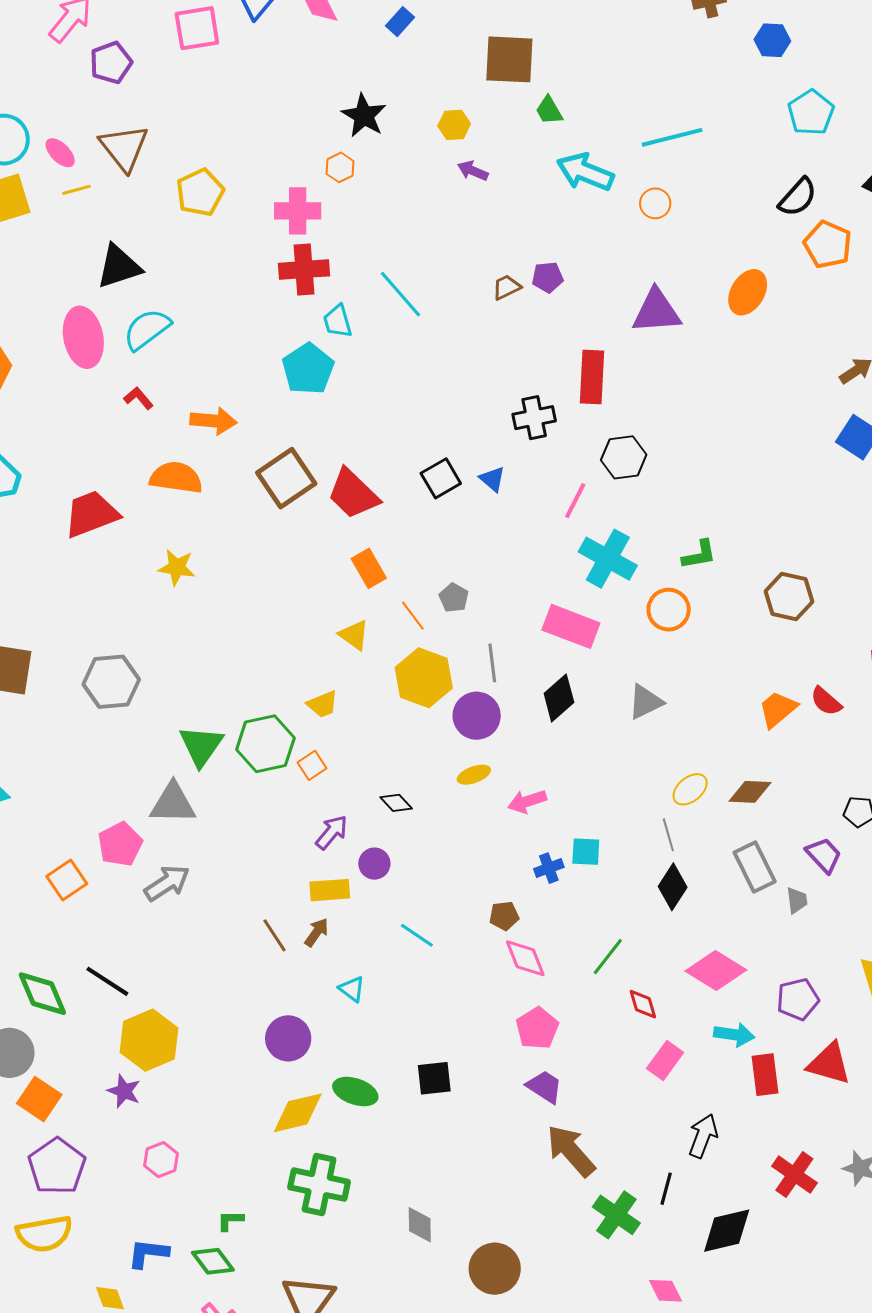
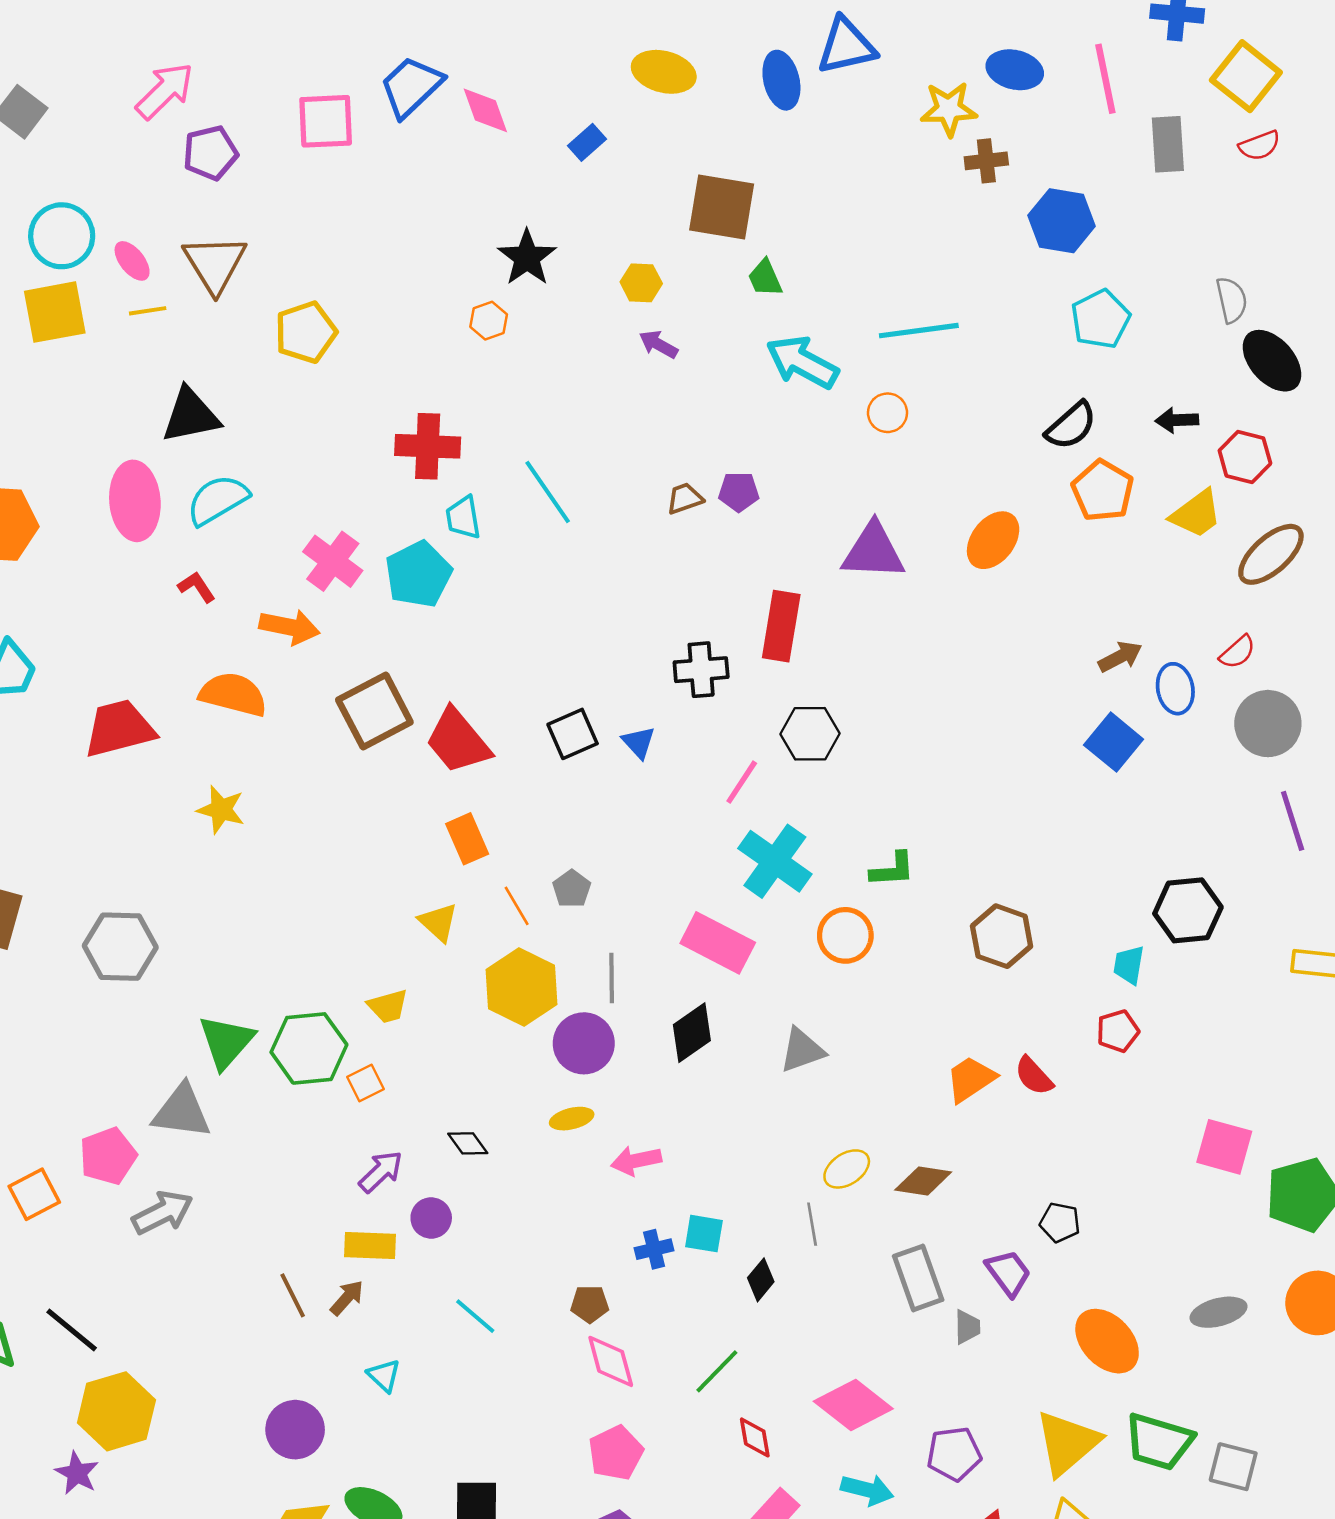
blue hexagon: (772, 40) -> (1062, 221), size x1.4
pink cross: (298, 211) -> (333, 561), moved, turned 30
black diamond: (673, 887) -> (761, 1280), moved, size x0.7

